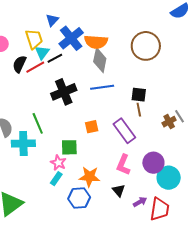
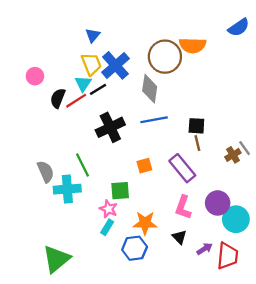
blue triangle: (52, 20) -> (93, 35), moved
yellow trapezoid: (34, 39) -> (91, 64), moved
orange semicircle: (96, 42) -> (193, 45), moved
brown circle: (146, 46) -> (165, 57), moved

